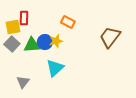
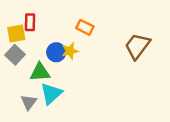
green triangle: (32, 45) -> (40, 72), moved
cyan triangle: (55, 68) -> (51, 93), moved

